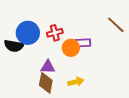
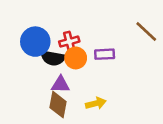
black semicircle: (14, 46) -> (53, 58), moved
orange circle: (71, 48) -> (76, 58), moved

